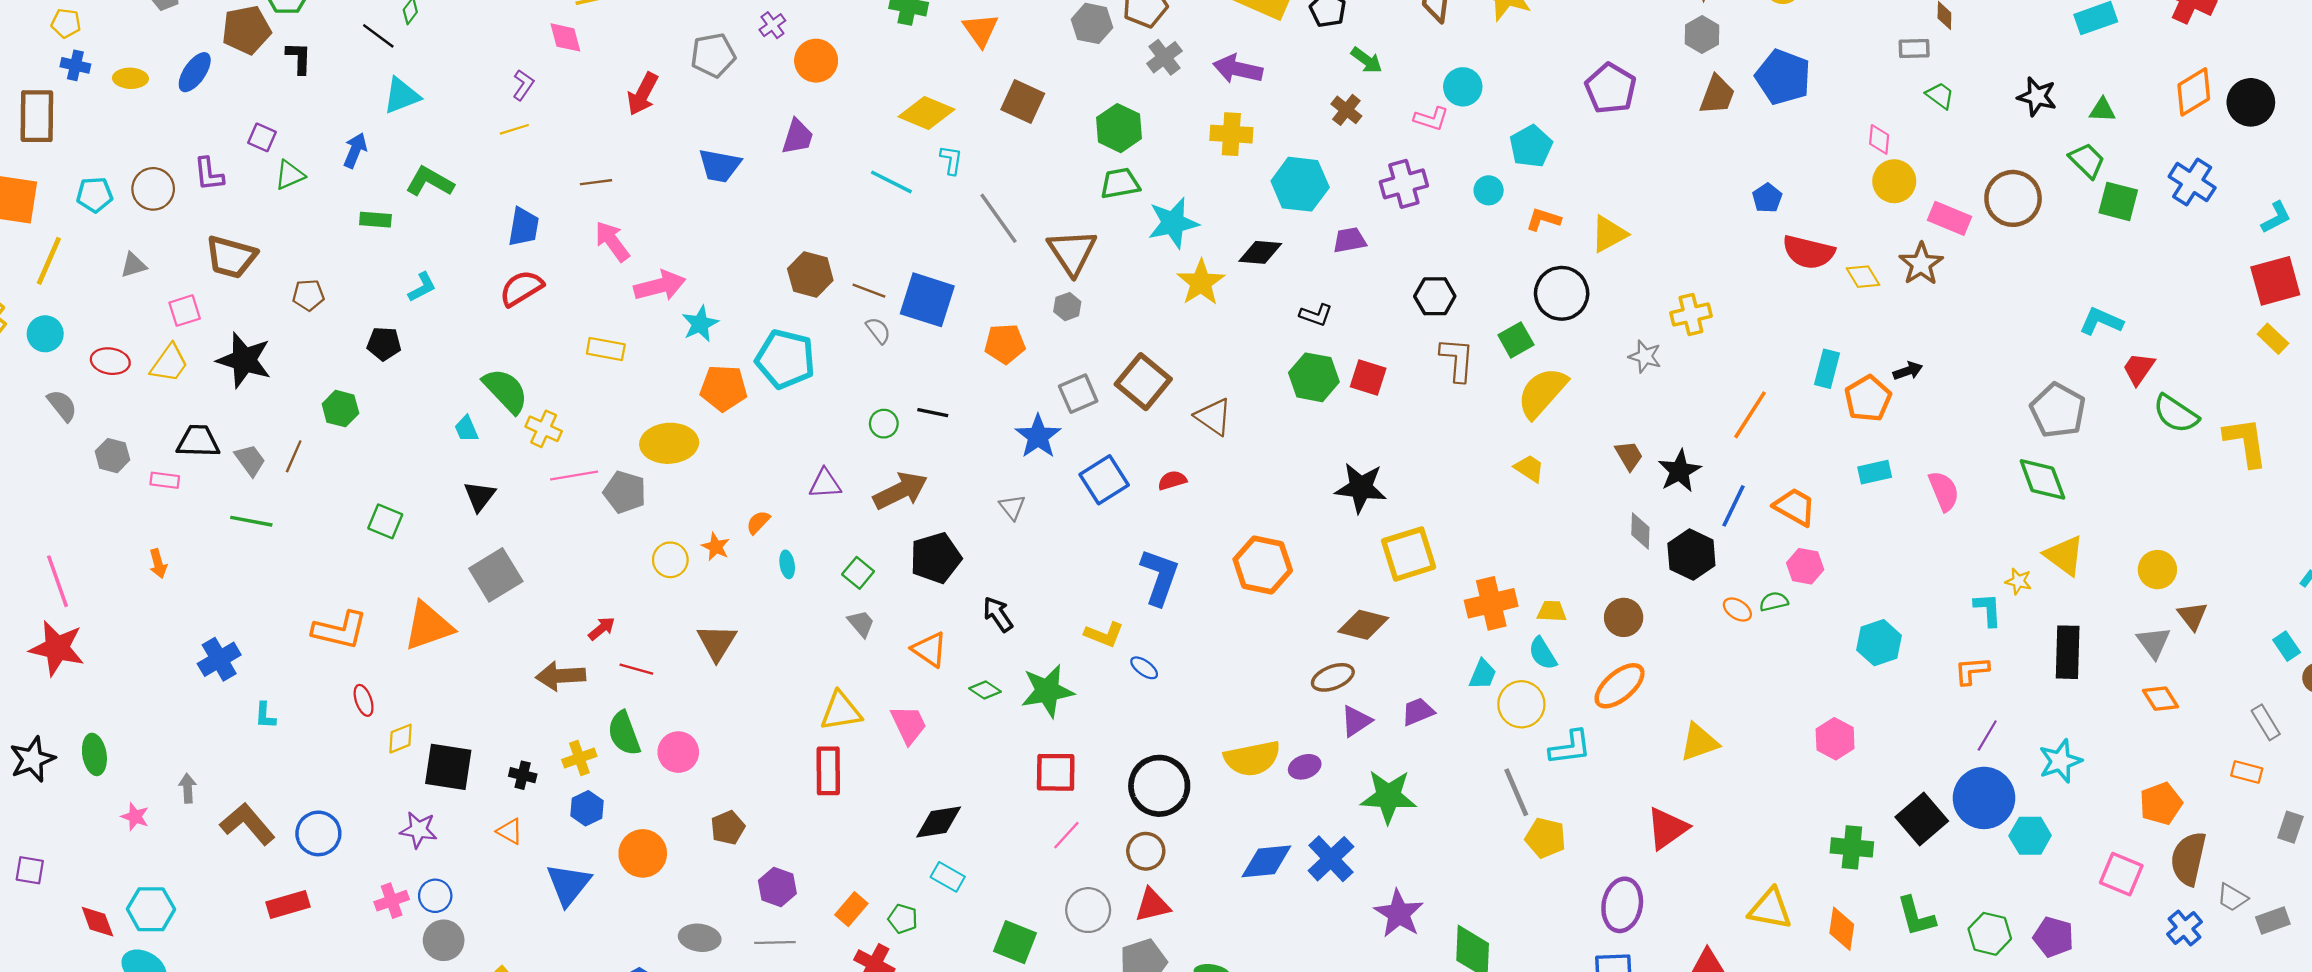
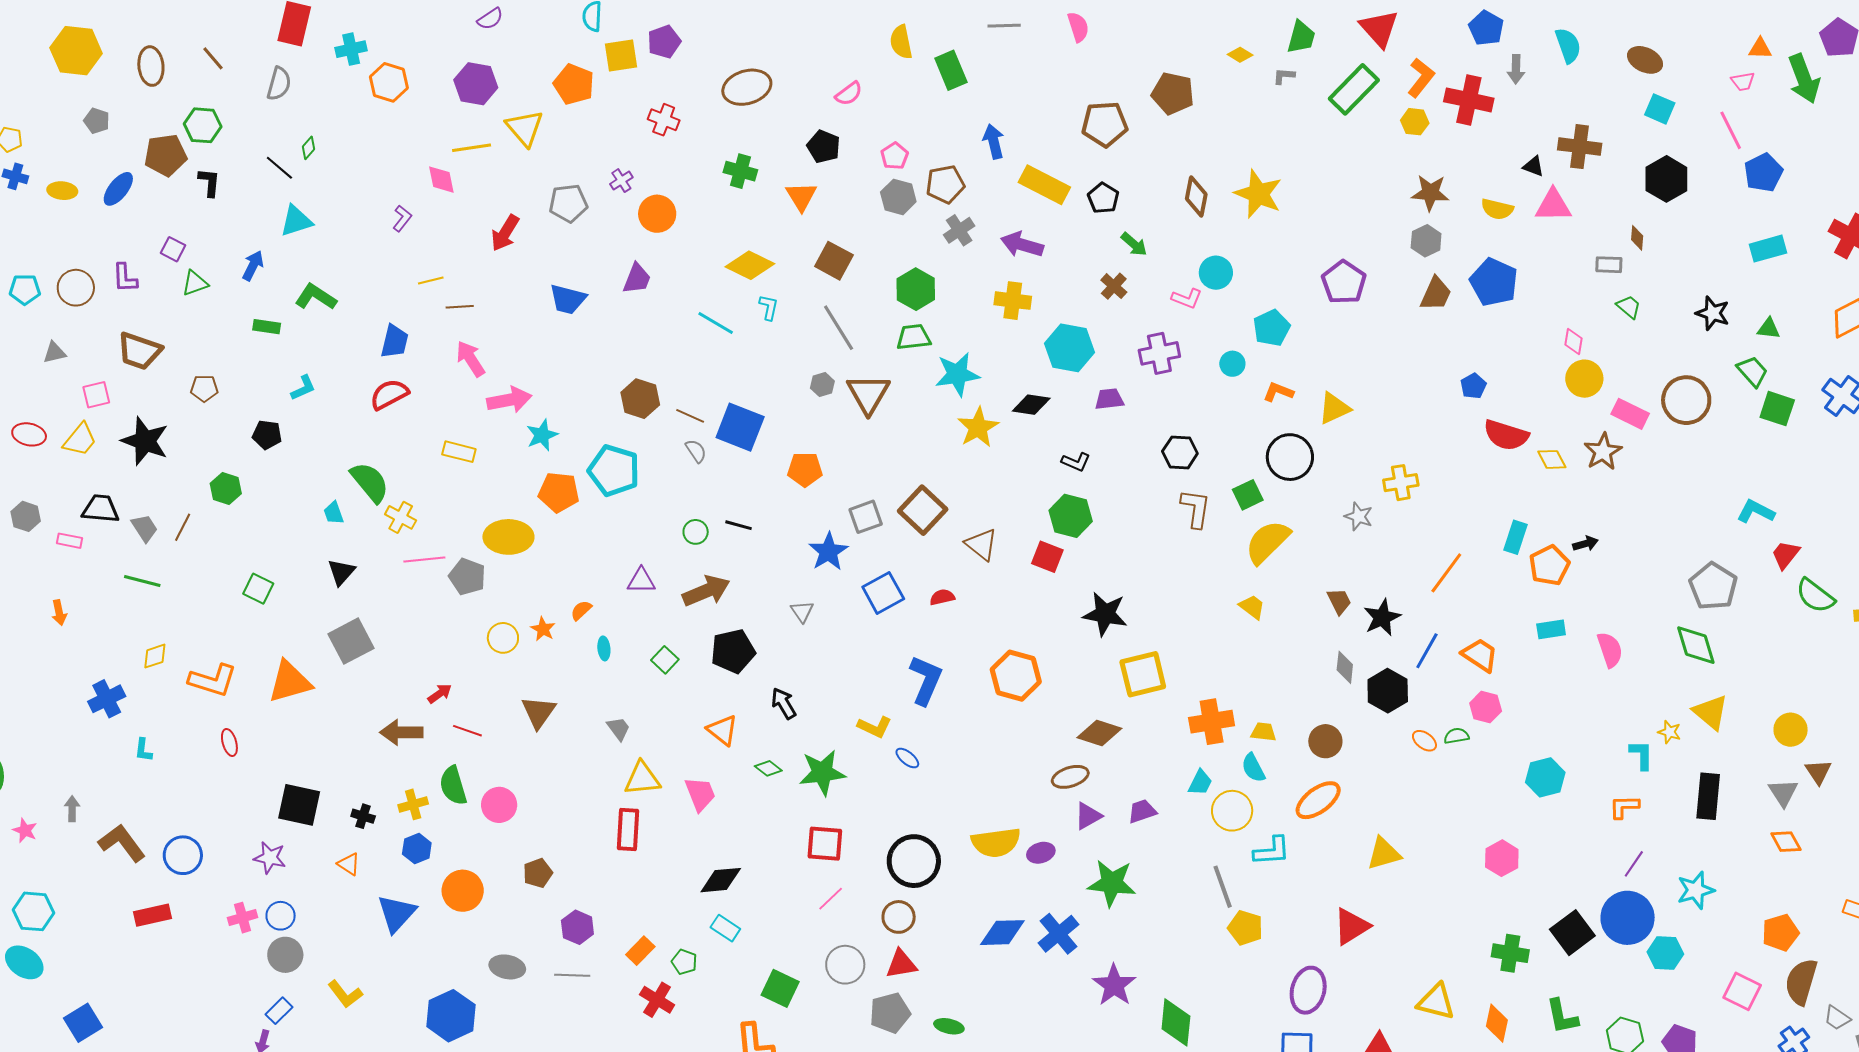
yellow line: (514, 129) -> (431, 281), moved
gray line: (999, 218) -> (839, 328), moved
gray hexagon: (1067, 307) -> (822, 385), moved
red square: (1368, 378) -> (1047, 557), moved
gray trapezoid: (861, 623) -> (618, 729), moved
yellow diamond: (400, 739) -> (155, 656), moved

